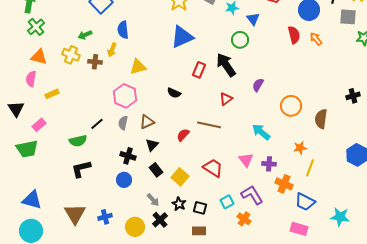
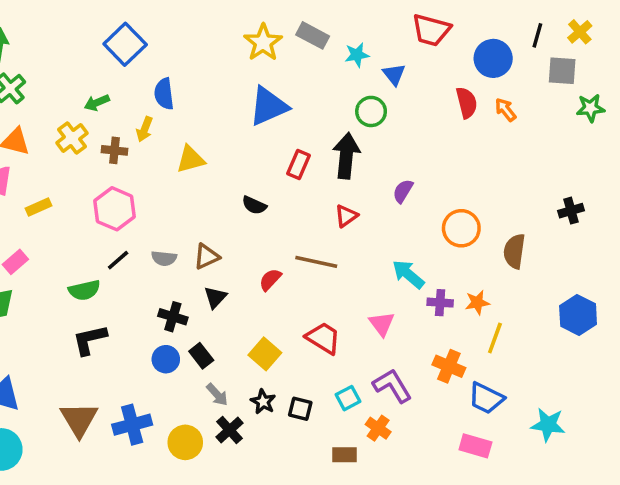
yellow cross: (71, 55) -> (72, 138), turned 30
black arrow: (226, 65) -> (346, 156), turned 40
pink hexagon: (125, 96) -> (114, 209), moved
gray semicircle: (123, 123) -> (164, 258), turned -96
purple cross: (269, 164) -> (440, 303), moved
black rectangle: (156, 170) -> (201, 356), moved
blue cross: (105, 217) -> (132, 425), size x1.5
brown rectangle: (199, 231) -> (345, 455), moved

